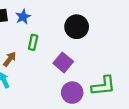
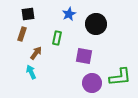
blue star: (23, 17) -> (69, 14), moved
purple square: (63, 62) -> (84, 56), turned -30

